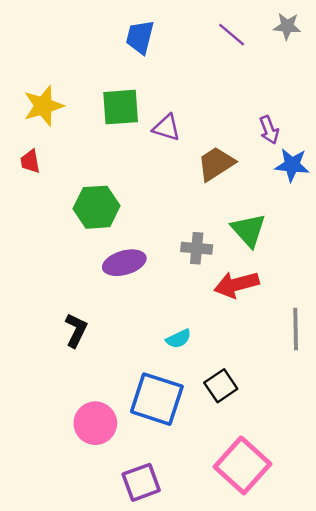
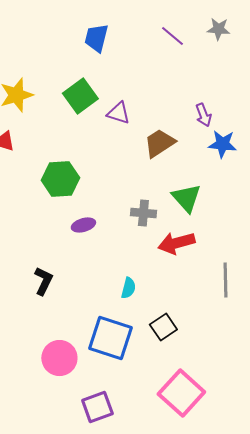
green square: (121, 107) -> (80, 96), turned -32
purple ellipse: (124, 263) -> (83, 225), size x0.7
cyan semicircle: (179, 339) -> (128, 288), turned -50

